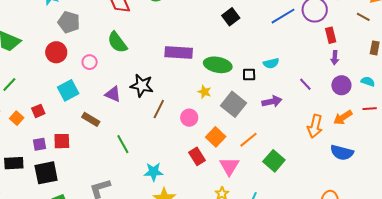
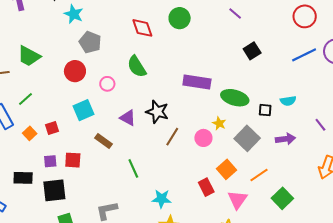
pink circle: (189, 118) -> (203, 138), moved

